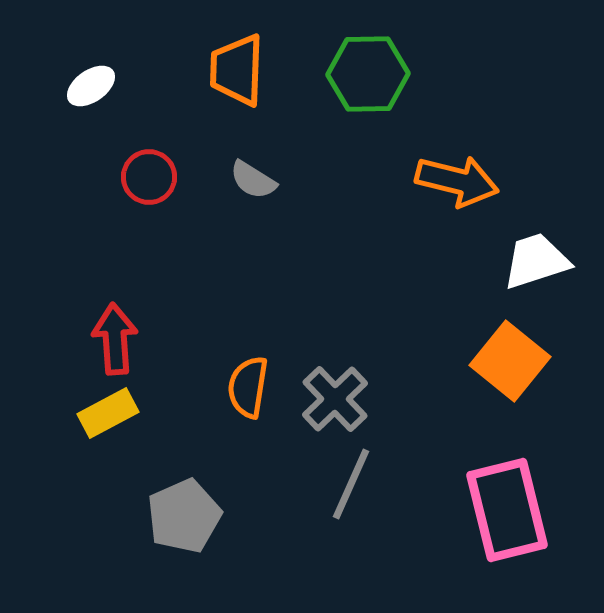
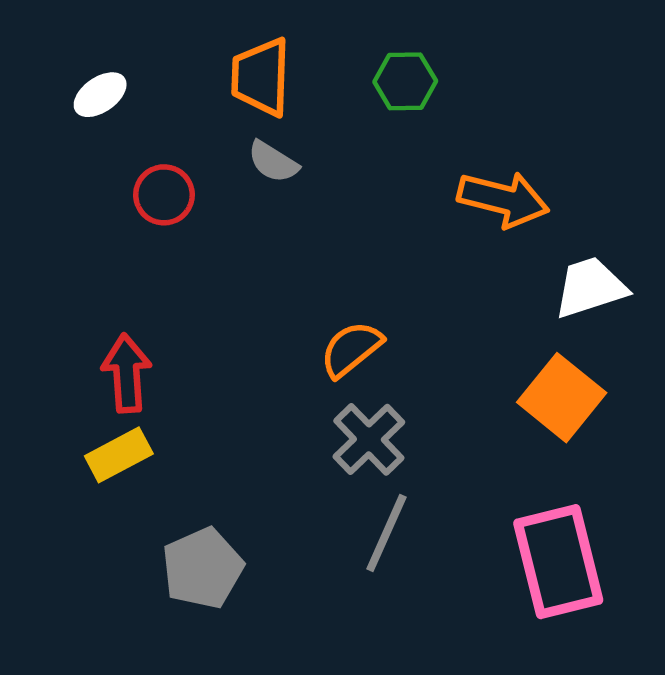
green hexagon: (368, 74) -> (405, 81), size x0.7
gray semicircle: (253, 180) -> (273, 162), moved
orange semicircle: (248, 387) -> (351, 349), moved, turned 42

